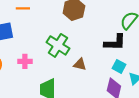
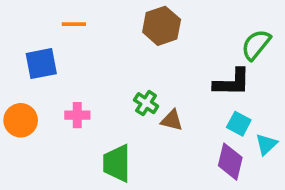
green cross: (58, 45) -> (146, 103), moved, size x0.6

